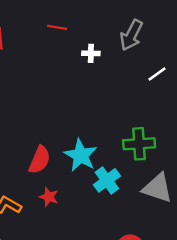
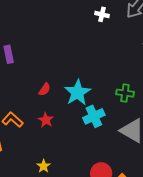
green cross: (139, 144) -> (125, 93), size x0.7
red semicircle: (40, 160) -> (45, 89), size x0.6

